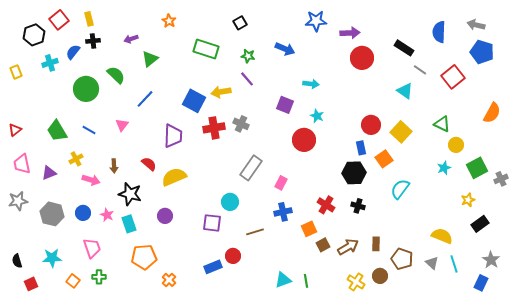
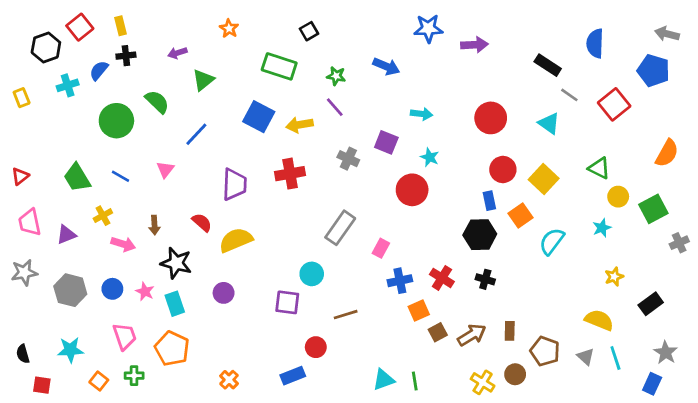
black square: (240, 23) -> (309, 31), moved
gray arrow: (476, 25) -> (667, 34), moved
red circle: (362, 58) -> (491, 118), moved
blue square: (194, 101) -> (259, 117), moved
gray cross: (241, 124) -> (348, 159), moved
green square: (477, 168) -> (653, 209), moved
cyan semicircle: (400, 189) -> (552, 241), moved
yellow star: (468, 200) -> (614, 277), moved
blue cross: (283, 212) -> (400, 281), moved
orange pentagon: (144, 257) -> (172, 348), moved, turned 30
blue rectangle: (213, 267) -> (293, 376), moved
red square: (31, 284) -> (42, 385), turned 32

